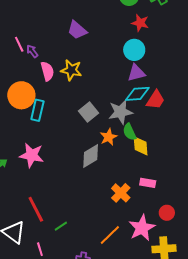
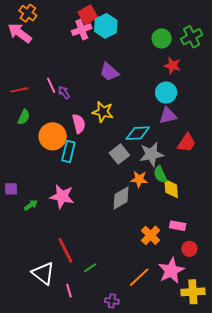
pink semicircle: (47, 71) -> (79, 124), moved
cyan diamond: (137, 94) -> (138, 133), moved
orange star: (109, 137) -> (139, 179), turned 30
red circle: (167, 213) -> (189, 249), moved

